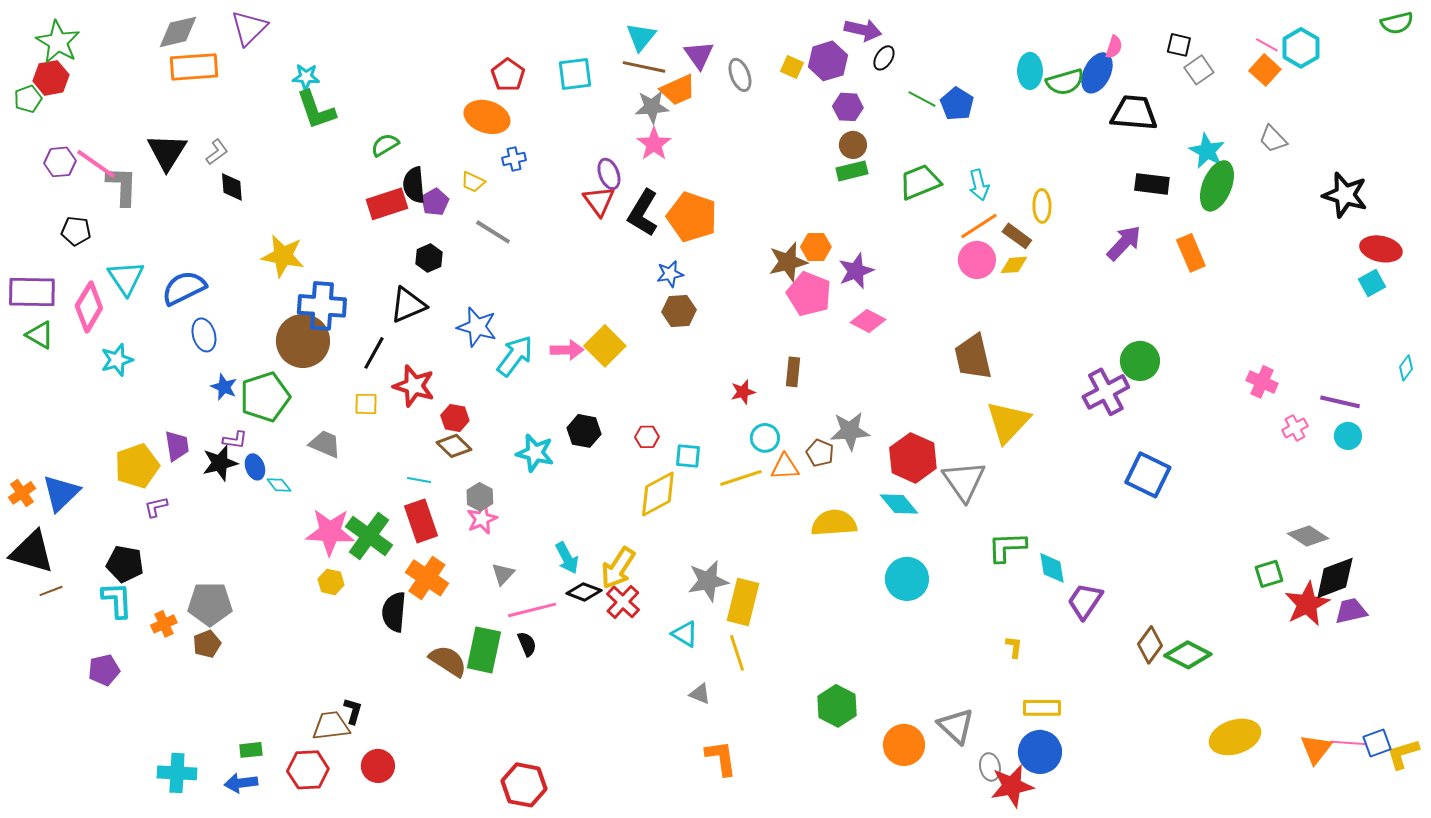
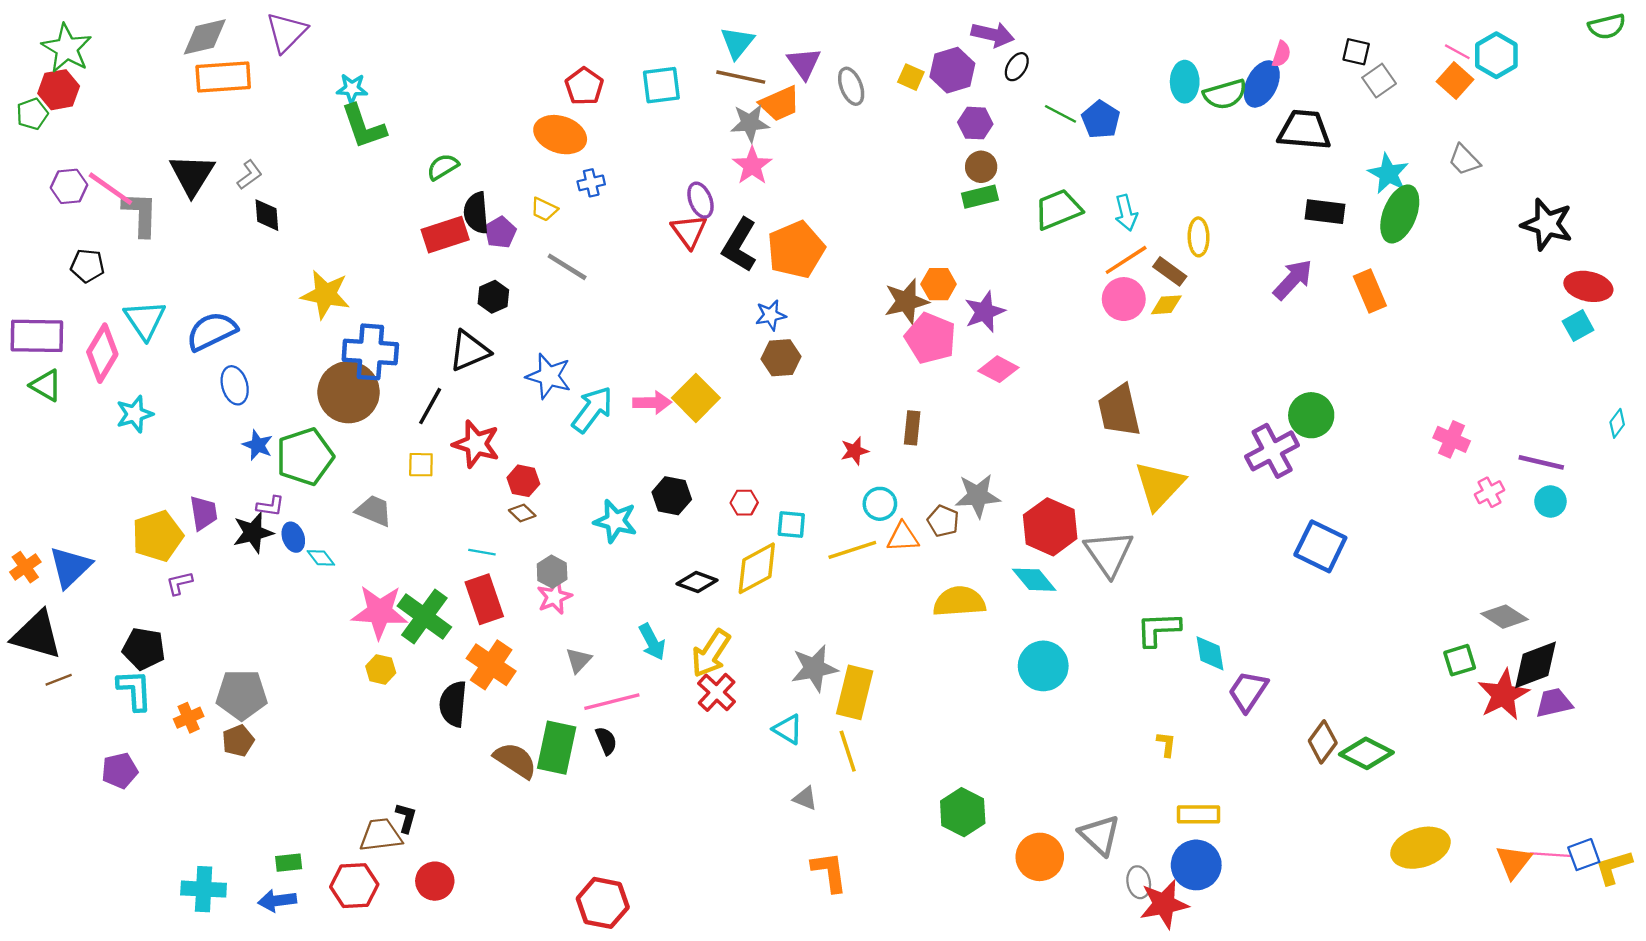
orange pentagon: (692, 217) -> (796, 250), turned 30
brown diamond: (454, 446) -> (522, 513), size x0.7
black diamond: (584, 592) -> (697, 582), moved

